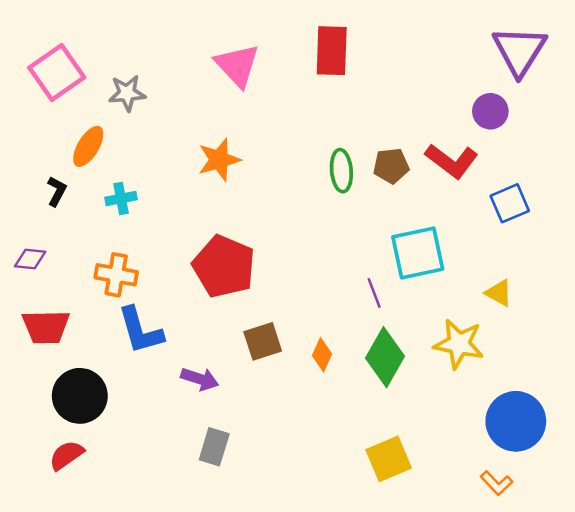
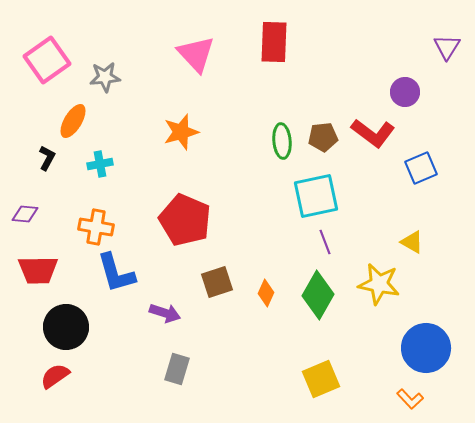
purple triangle: (519, 51) -> (447, 47), moved, size x0.6
cyan square: (418, 253) -> (316, 196), moved
purple line: (374, 293) -> (325, 242), moved

